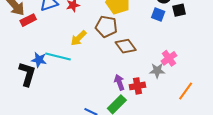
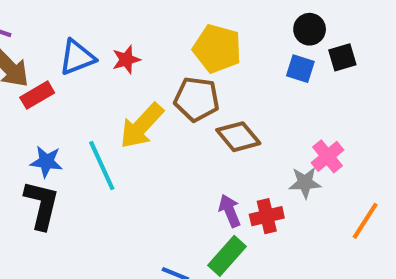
yellow arrow: (79, 38) -> (142, 126), size x1.4
cyan line: (58, 56) -> (102, 166), turned 55
blue star: (39, 60) -> (46, 162), moved

